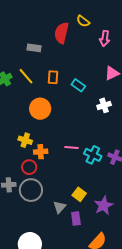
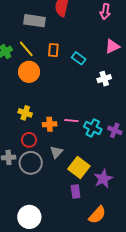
gray rectangle: (34, 48) -> (34, 21), size x1.5
orange circle: (40, 109) -> (29, 72), moved
orange cross: (41, 152) -> (50, 124), moved
yellow square: (79, 194) -> (79, 167), size x1.5
gray triangle: (60, 207) -> (56, 152), moved

